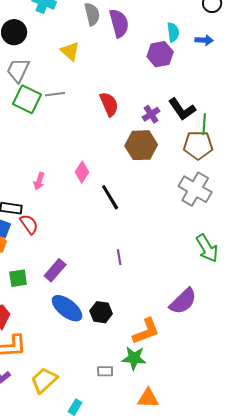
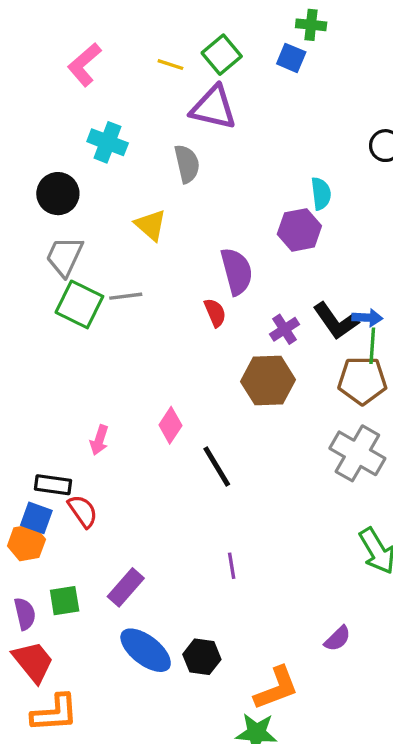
purple semicircle: (119, 23) -> (237, 271), moved
blue arrow: (204, 40) -> (367, 318), moved
red semicircle: (109, 104) -> (215, 313), size x0.7
purple semicircle: (183, 301) -> (338, 639), size x0.6

